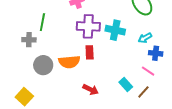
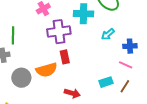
cyan cross: (115, 30) -> (84, 14), moved
cyan arrow: (145, 38) -> (108, 34), moved
cyan rectangle: (126, 84) -> (106, 82), turned -56

